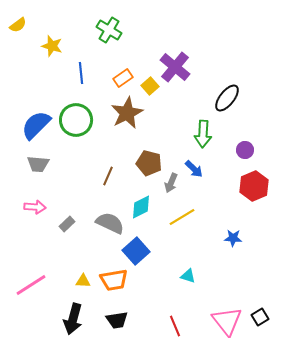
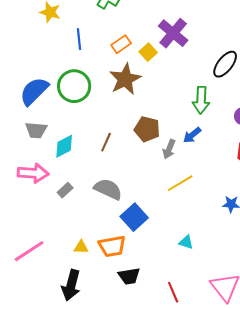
blue arrow: (194, 169) -> (192, 135), turned 96
pink arrow: (35, 207) -> (33, 173), size x1.4
cyan diamond: (141, 207) -> (64, 146), moved
black trapezoid: (117, 320) -> (129, 276), moved

